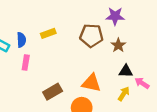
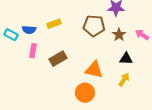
blue semicircle: (21, 40) -> (29, 30), turned 96
pink arrow: (142, 83) -> (142, 35), moved
brown rectangle: (53, 92) -> (58, 59), moved

